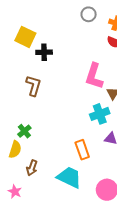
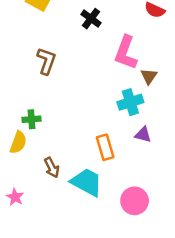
black cross: (44, 52) -> (91, 19), moved, turned 35
green cross: (24, 131) -> (31, 119), turned 32
brown arrow: (32, 168) -> (52, 167), moved, turned -49

